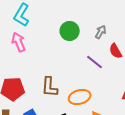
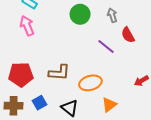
gray arrow: (101, 32) -> (112, 15), turned -48
brown L-shape: (50, 87) -> (59, 72), turned -90

